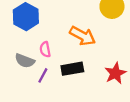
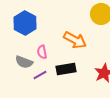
purple line: (43, 75) -> (40, 75), turned 32

